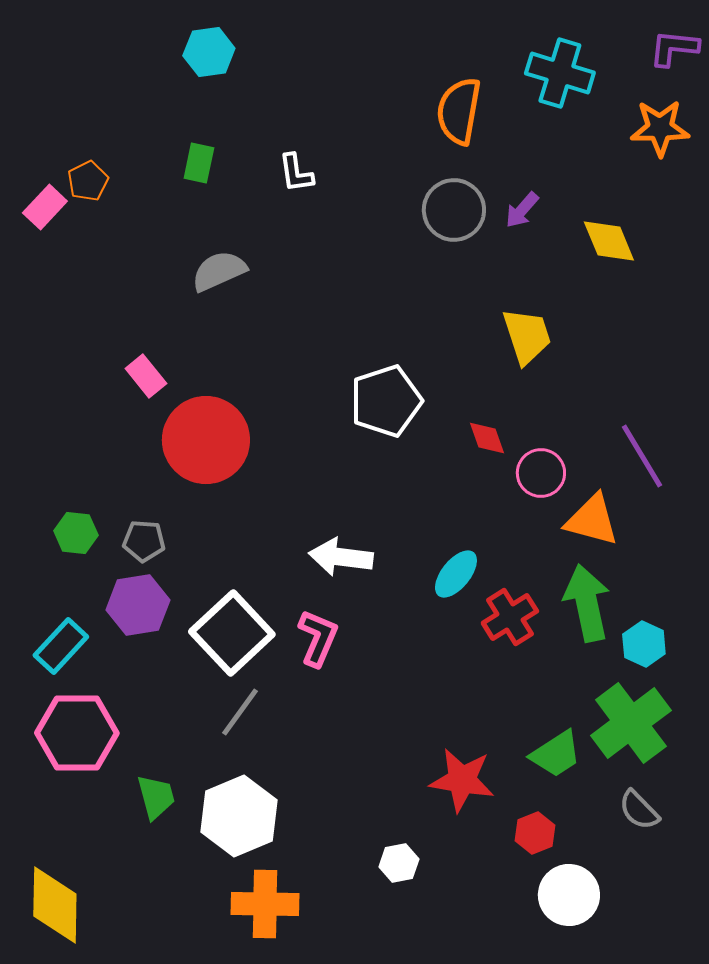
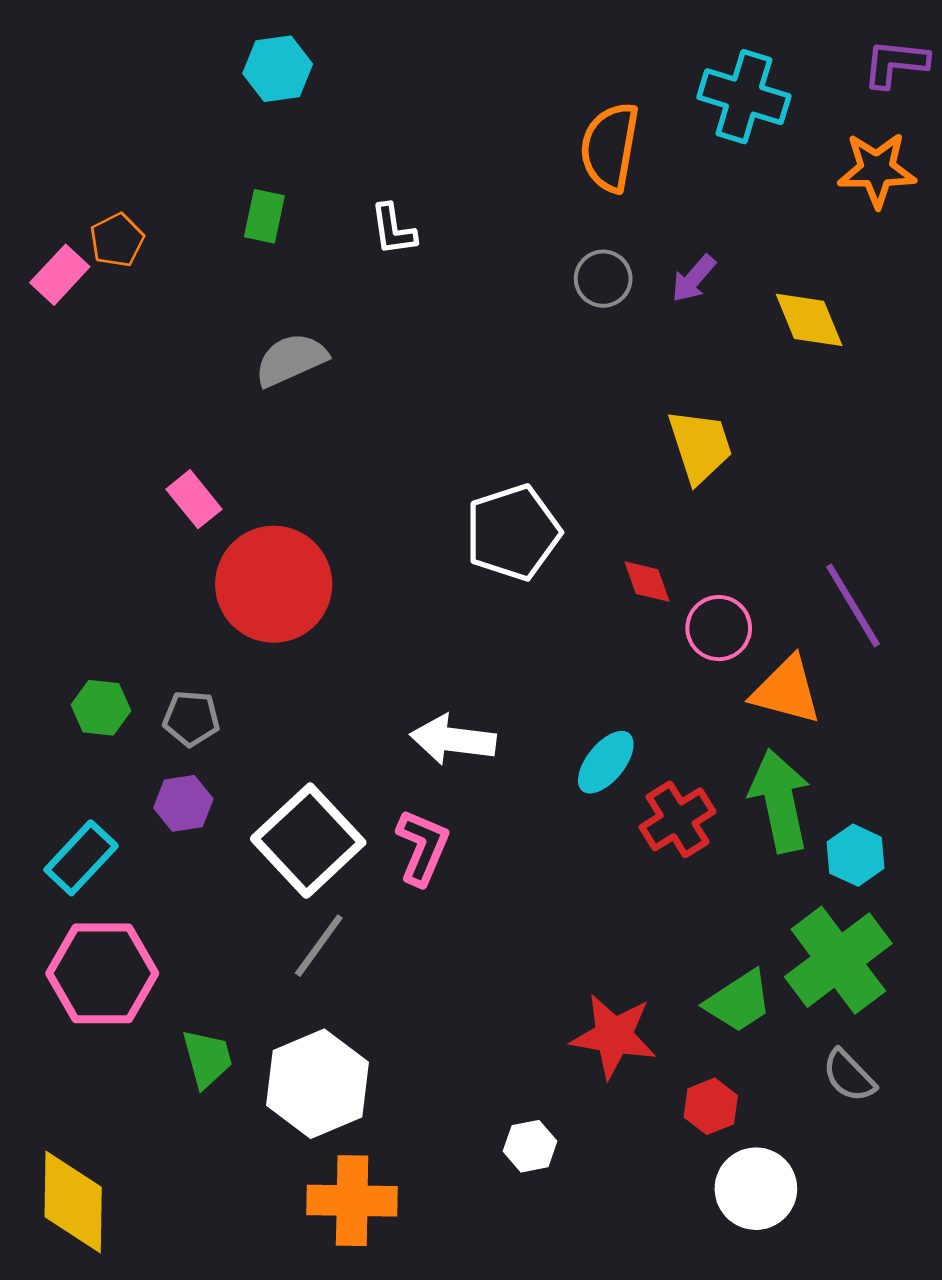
gray circle: (454, 210) -> (603, 279), size x0.7
purple hexagon: (138, 605) -> (183, 803), size x0.7

